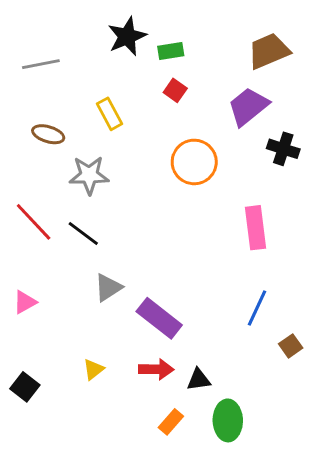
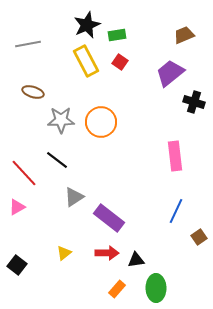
brown trapezoid: (269, 51) -> (184, 35), size x0.7
yellow rectangle: (110, 114) -> (86, 61), moved, size x1.4
orange circle: (194, 162) -> (101, 122), moved
red line: (34, 222) -> (24, 173), moved

